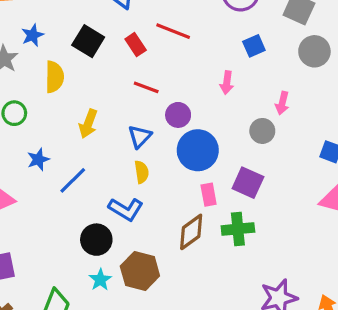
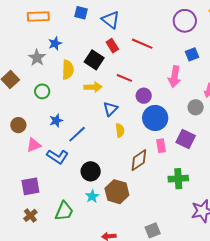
black square: (88, 41) -> (94, 60), moved
red rectangle: (136, 45) -> (112, 46), moved
pink arrow: (227, 83) -> (174, 77), size x1.5
yellow arrow: (88, 124) -> (93, 87), moved, turned -114
blue triangle: (140, 137) -> (110, 109), moved
blue L-shape: (126, 209) -> (58, 157), moved
green cross: (238, 229) -> (178, 179), moved
brown diamond: (191, 232) -> (139, 160), moved

